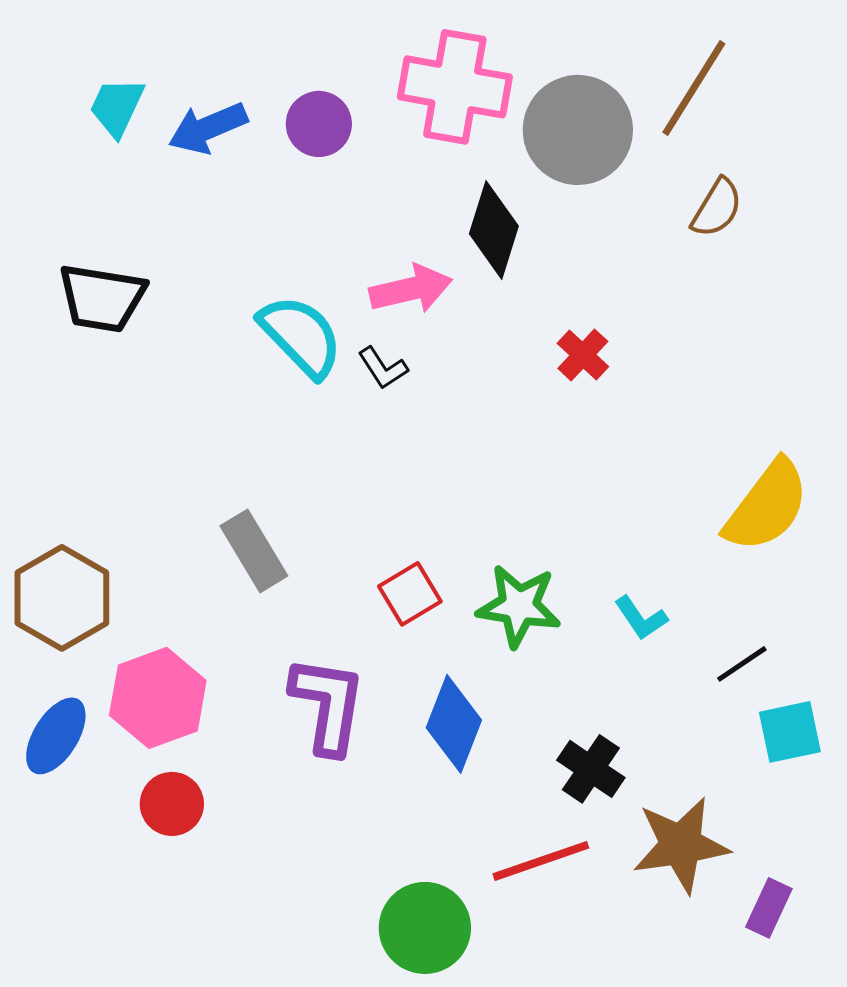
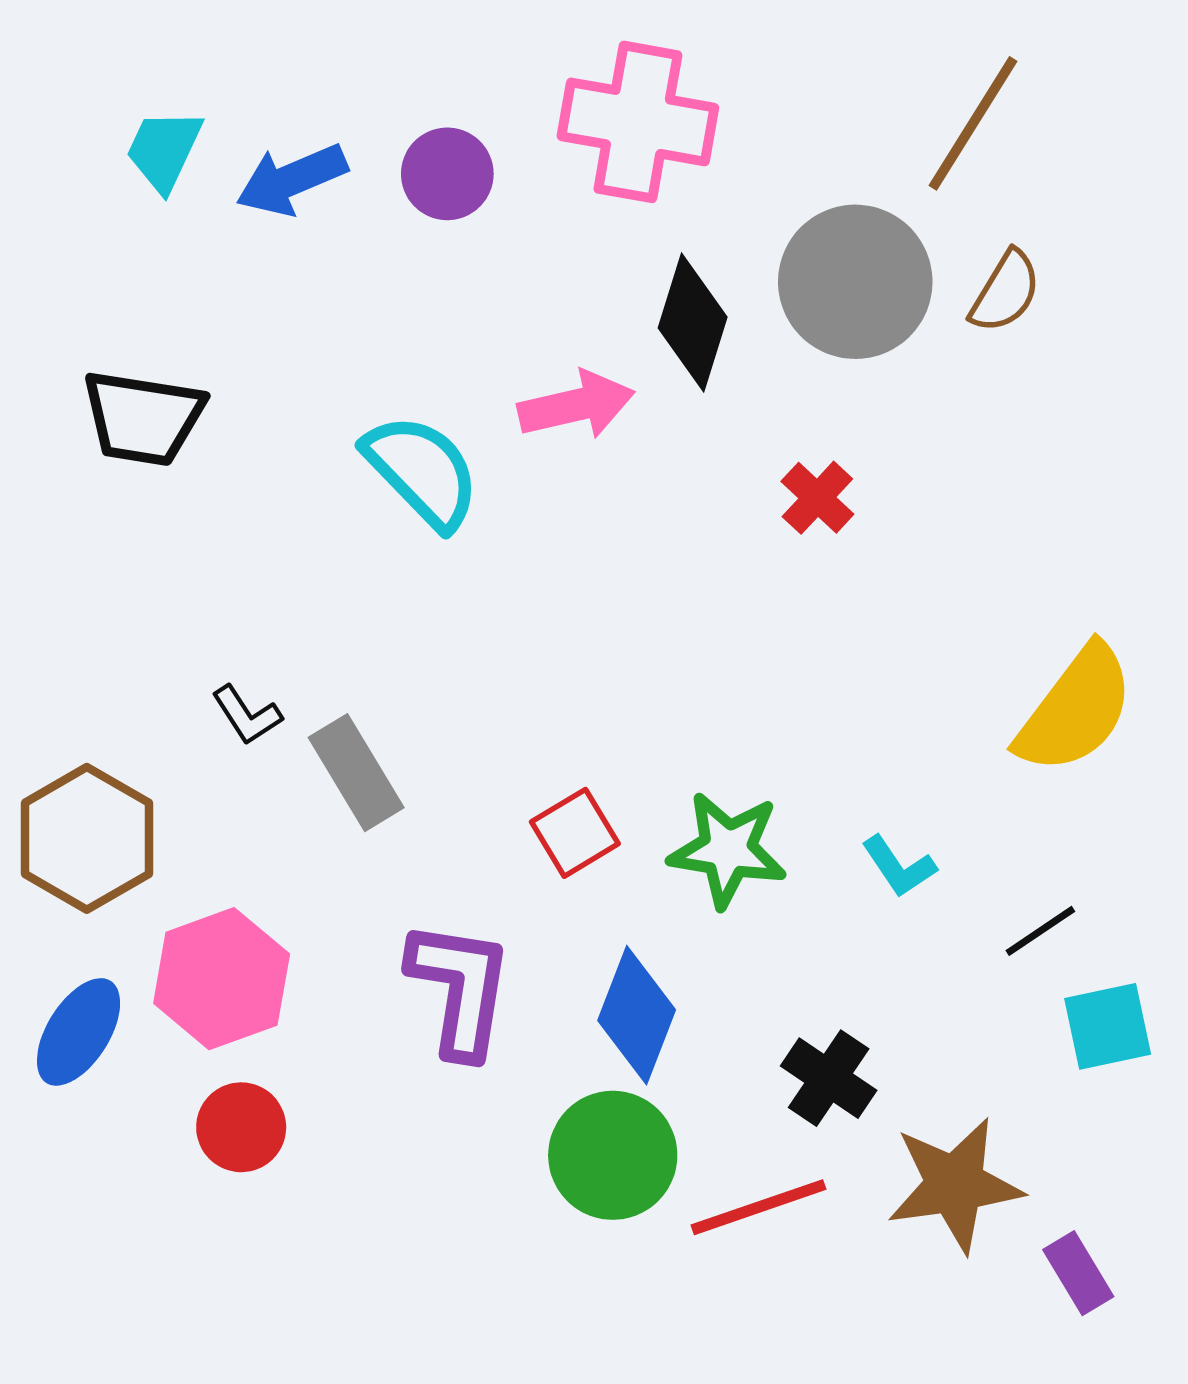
gray circle: (578, 130) -> (855, 282), moved
black L-shape: (383, 368) -> (247, 715), moved
purple rectangle: (769, 908) -> (1078, 1273), turned -56
green circle: (425, 928) -> (613, 1155), moved

